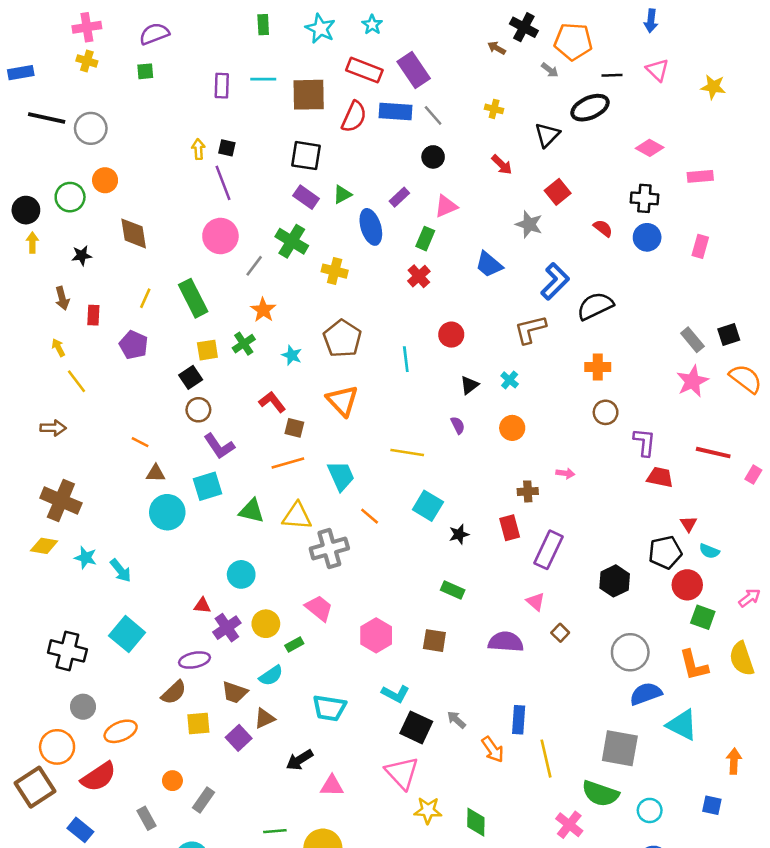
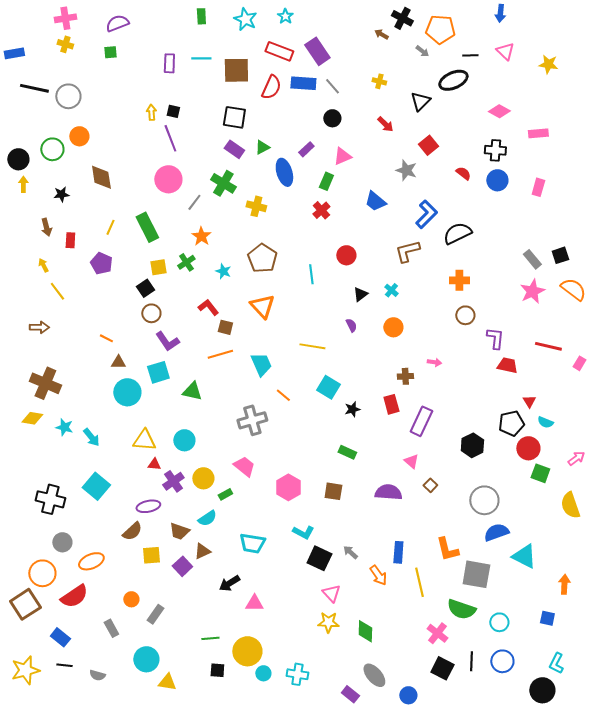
yellow triangle: (297, 516) -> (144, 440), moved
orange L-shape: (694, 665) -> (447, 549), moved
pink triangle: (402, 773) -> (331, 593), moved, size x0.7

